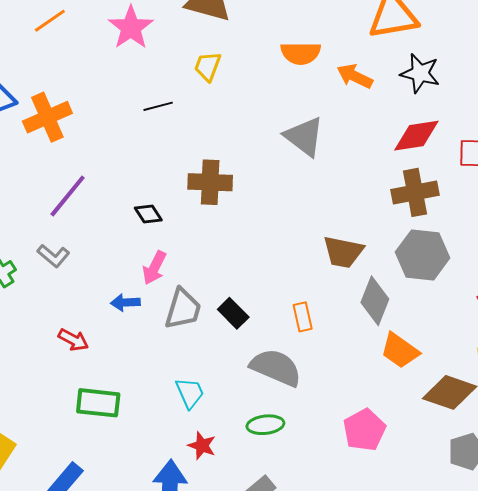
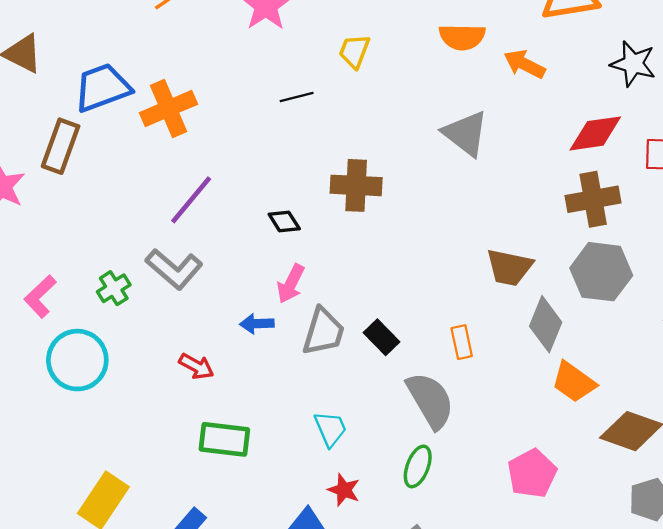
black star: (420, 73) -> (633, 64), moved
gray L-shape: (53, 256) -> (174, 269), size x1.5
gray semicircle: (276, 367) -> (430, 400), turned 36
green ellipse: (265, 425) -> (418, 466), turned -63

